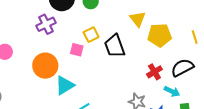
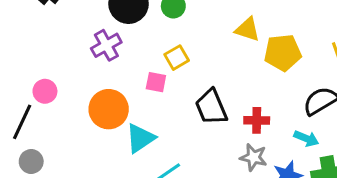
yellow triangle: (138, 19) -> (247, 29), turned -30
black trapezoid: (115, 46) -> (211, 107), moved
red cross: (154, 72) -> (257, 120), moved, turned 35

